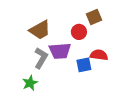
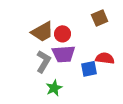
red circle: (79, 32) -> (63, 34), moved
green star: (30, 83) -> (54, 88), moved

